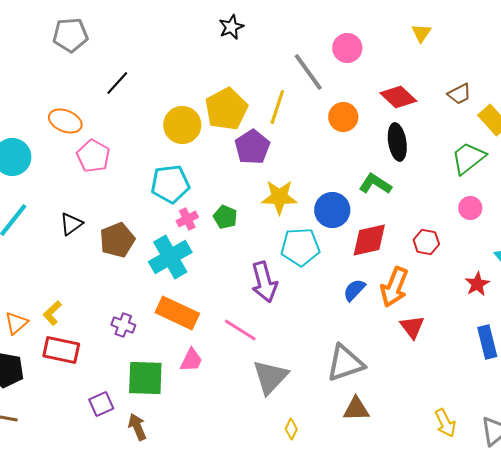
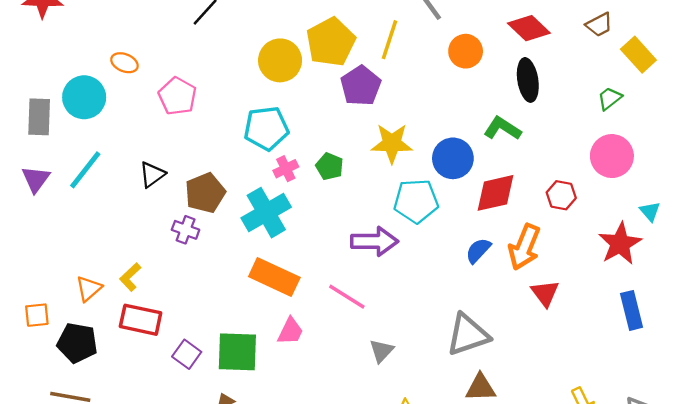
orange ellipse: (65, 121) -> (124, 63), moved, size x0.7
green trapezoid: (468, 158) -> (610, 98), size x0.6
pink circle: (470, 208) -> (612, 156), size x1.6
purple arrow: (264, 282) -> (375, 241), turned -75
red star: (477, 284) -> (620, 244), size x1.5
purple cross: (123, 325) -> (186, 230), moved
gray triangle: (270, 377) -> (381, 351), size x0.6
purple square: (101, 404) -> (187, 354), moved, turned -30

